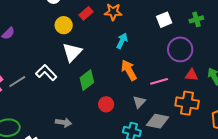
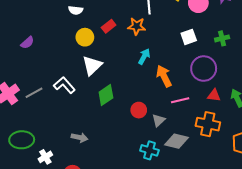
orange arrow: (129, 70) -> (164, 76), moved
red circle: (106, 104) -> (139, 110), moved

